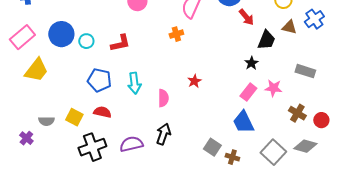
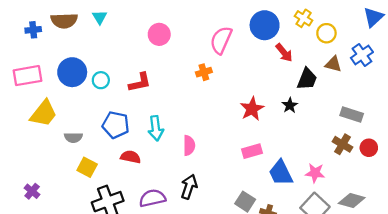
pink rectangle: (22, 37) -> (27, 76), turned 30
red star: (194, 81) -> (252, 109), moved, size x1.5
pink star: (273, 88) -> (315, 173), moved
pink rectangle: (248, 92) -> (252, 151), moved, turned 36
red semicircle: (102, 112) -> (131, 157), moved
brown cross: (297, 113) -> (342, 144), moved
red circle: (321, 120) -> (369, 148), moved
gray semicircle: (46, 121) -> (73, 137), moved

